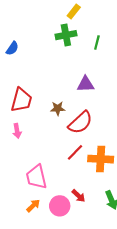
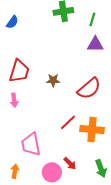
purple triangle: (86, 84) -> (95, 44), moved
red semicircle: (80, 123) -> (89, 88), moved
orange arrow: (33, 206) -> (15, 171), moved, turned -40

